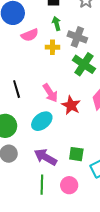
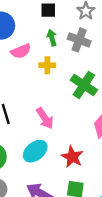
gray cross: (77, 37) -> (79, 40), moved
red star: (71, 105) -> (72, 157), moved

